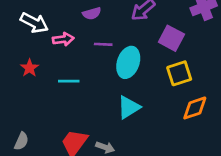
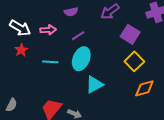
white arrow: (34, 23) -> (20, 28), moved
purple line: (103, 44) -> (78, 36), turned -40
cyan ellipse: (128, 62) -> (81, 59), moved
yellow square: (179, 73) -> (134, 61), turned -30

